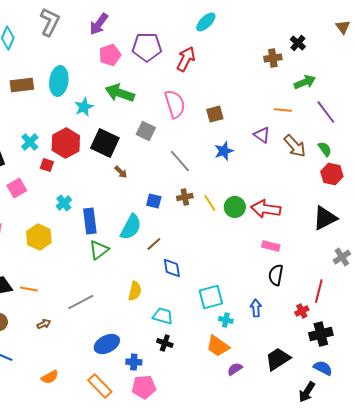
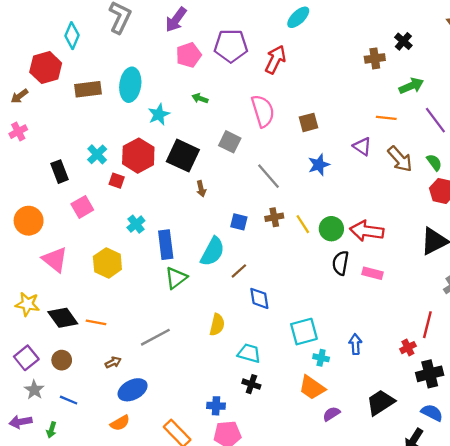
green arrow: (120, 93) -> (200, 98), size x0.5
brown arrow: (121, 172) -> (201, 189), turned 32
black semicircle: (276, 275) -> (341, 263), moved
blue ellipse: (107, 344) -> (133, 390), moved

